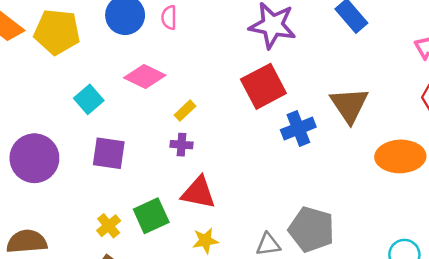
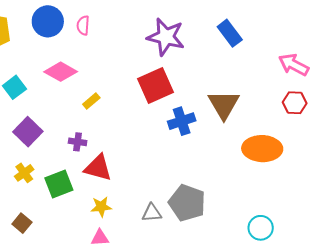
purple cross: (182, 145) -> (78, 142), moved
purple square: (109, 153) -> (28, 132), turned 32
yellow cross: (109, 226) -> (24, 173), moved

